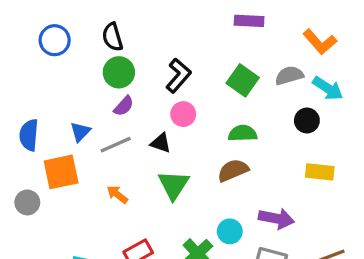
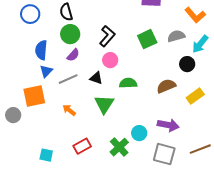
green square: (243, 80) -> (147, 39), turned 30
cyan arrow: (328, 88) -> (200, 44), turned 96
green semicircle: (243, 133) -> (128, 83), moved
blue semicircle: (29, 135) -> (41, 50), moved
brown semicircle: (233, 170) -> (166, 86), moved
yellow rectangle: (320, 172) -> (195, 96), turned -42

